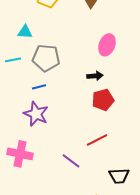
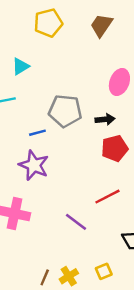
cyan triangle: (25, 32) -> (21, 66), turned -35
gray pentagon: (46, 58) -> (65, 111), moved

